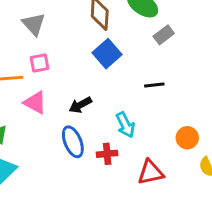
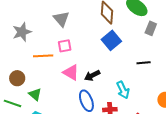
gray rectangle: (164, 35) -> (151, 28), turned -32
pink triangle: (35, 102) -> (71, 72), moved

